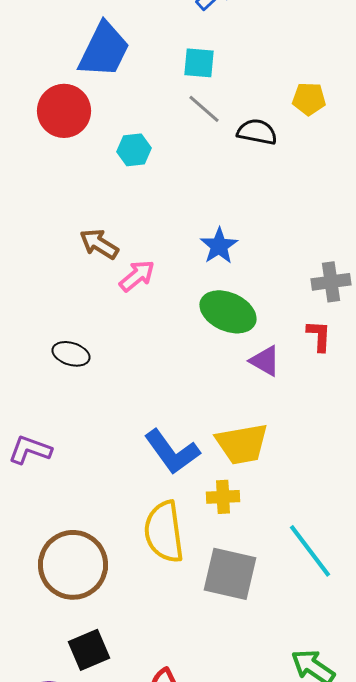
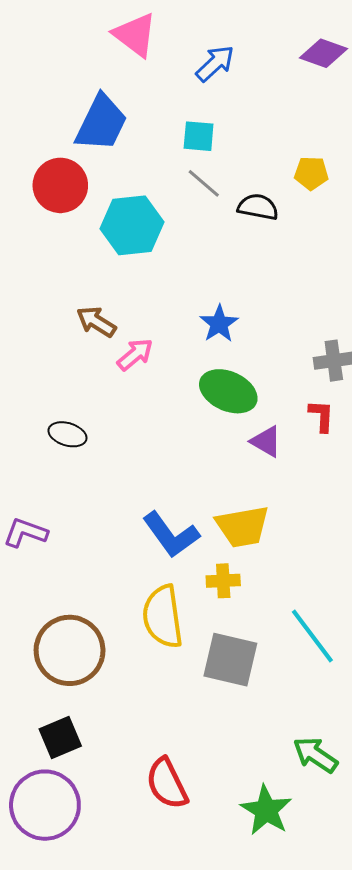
cyan hexagon: (134, 150) -> (132, 225), size x1.8
black square: (89, 650) -> (60, 737), moved

